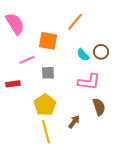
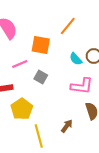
gray square: (48, 73) -> (41, 77), turned 32
yellow pentagon: (45, 105) -> (22, 109), moved

